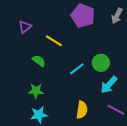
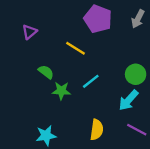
yellow line: (54, 41) -> (75, 48), moved
green circle: (101, 63) -> (136, 74), moved
green star: (36, 91) -> (61, 91), moved

